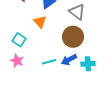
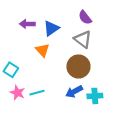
cyan square: (19, 40) -> (11, 70), moved
cyan line: (49, 62) -> (37, 93), moved

